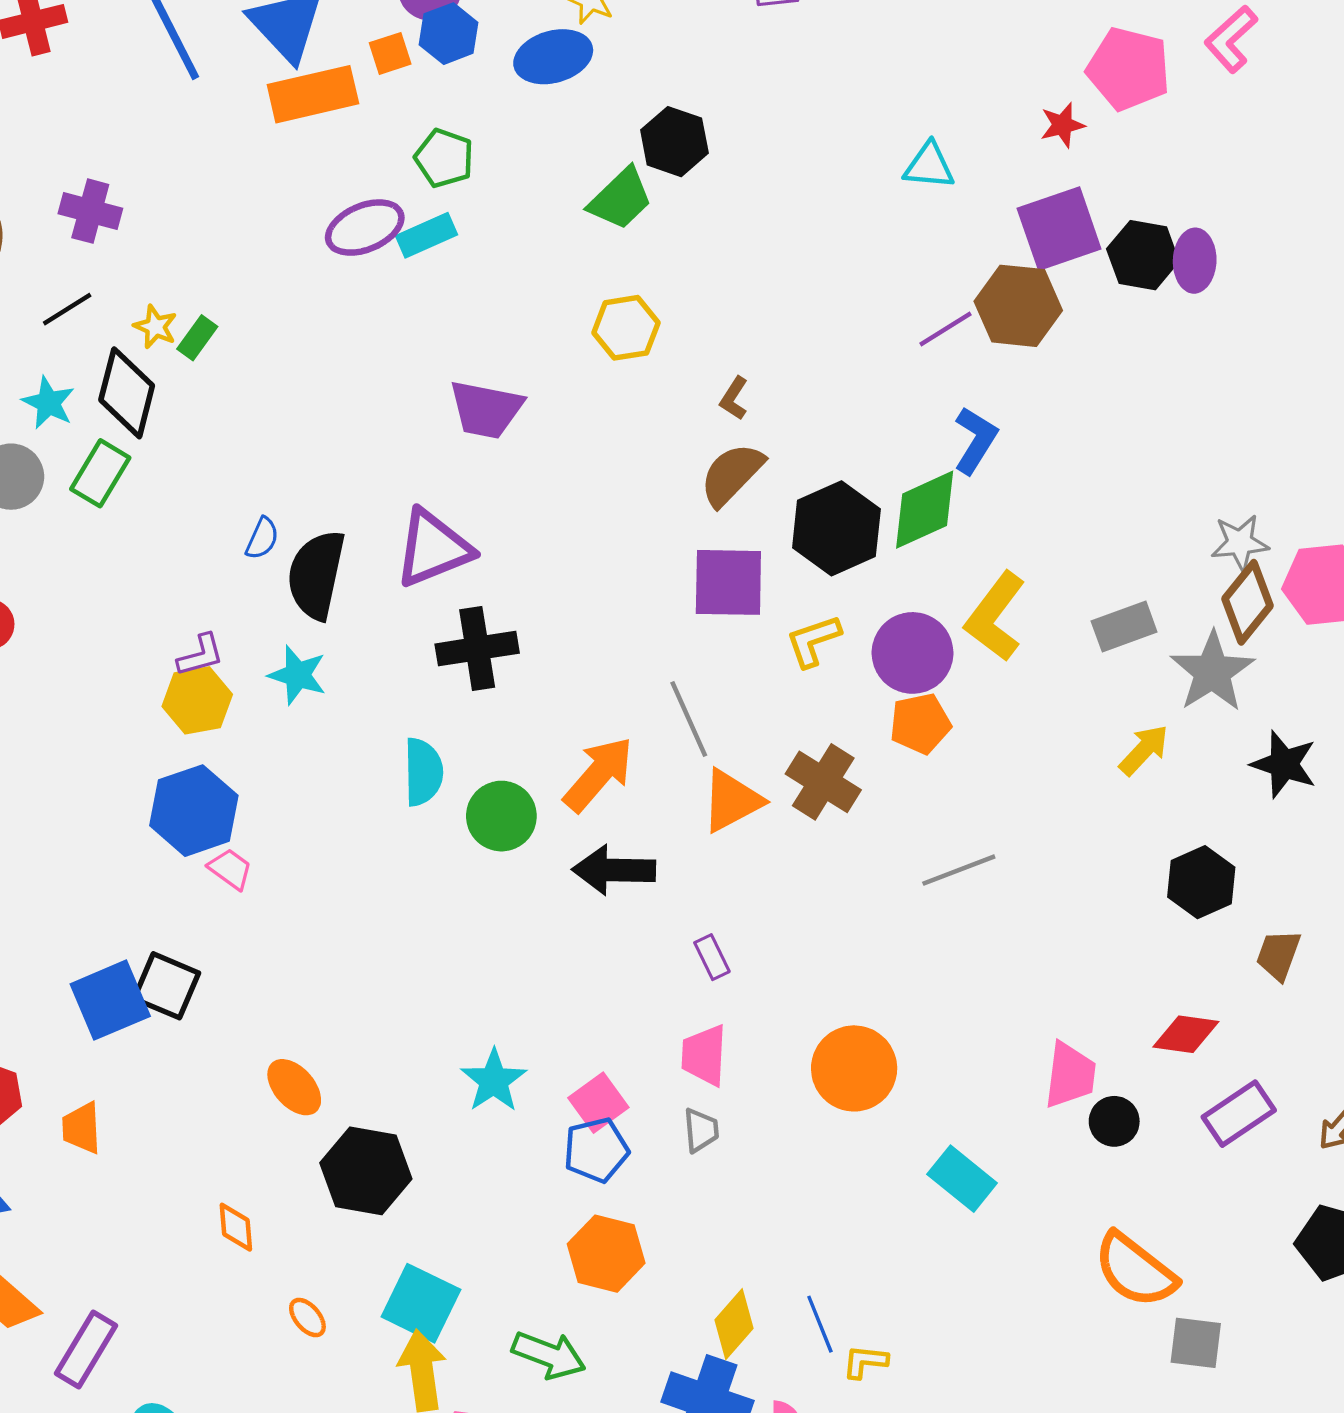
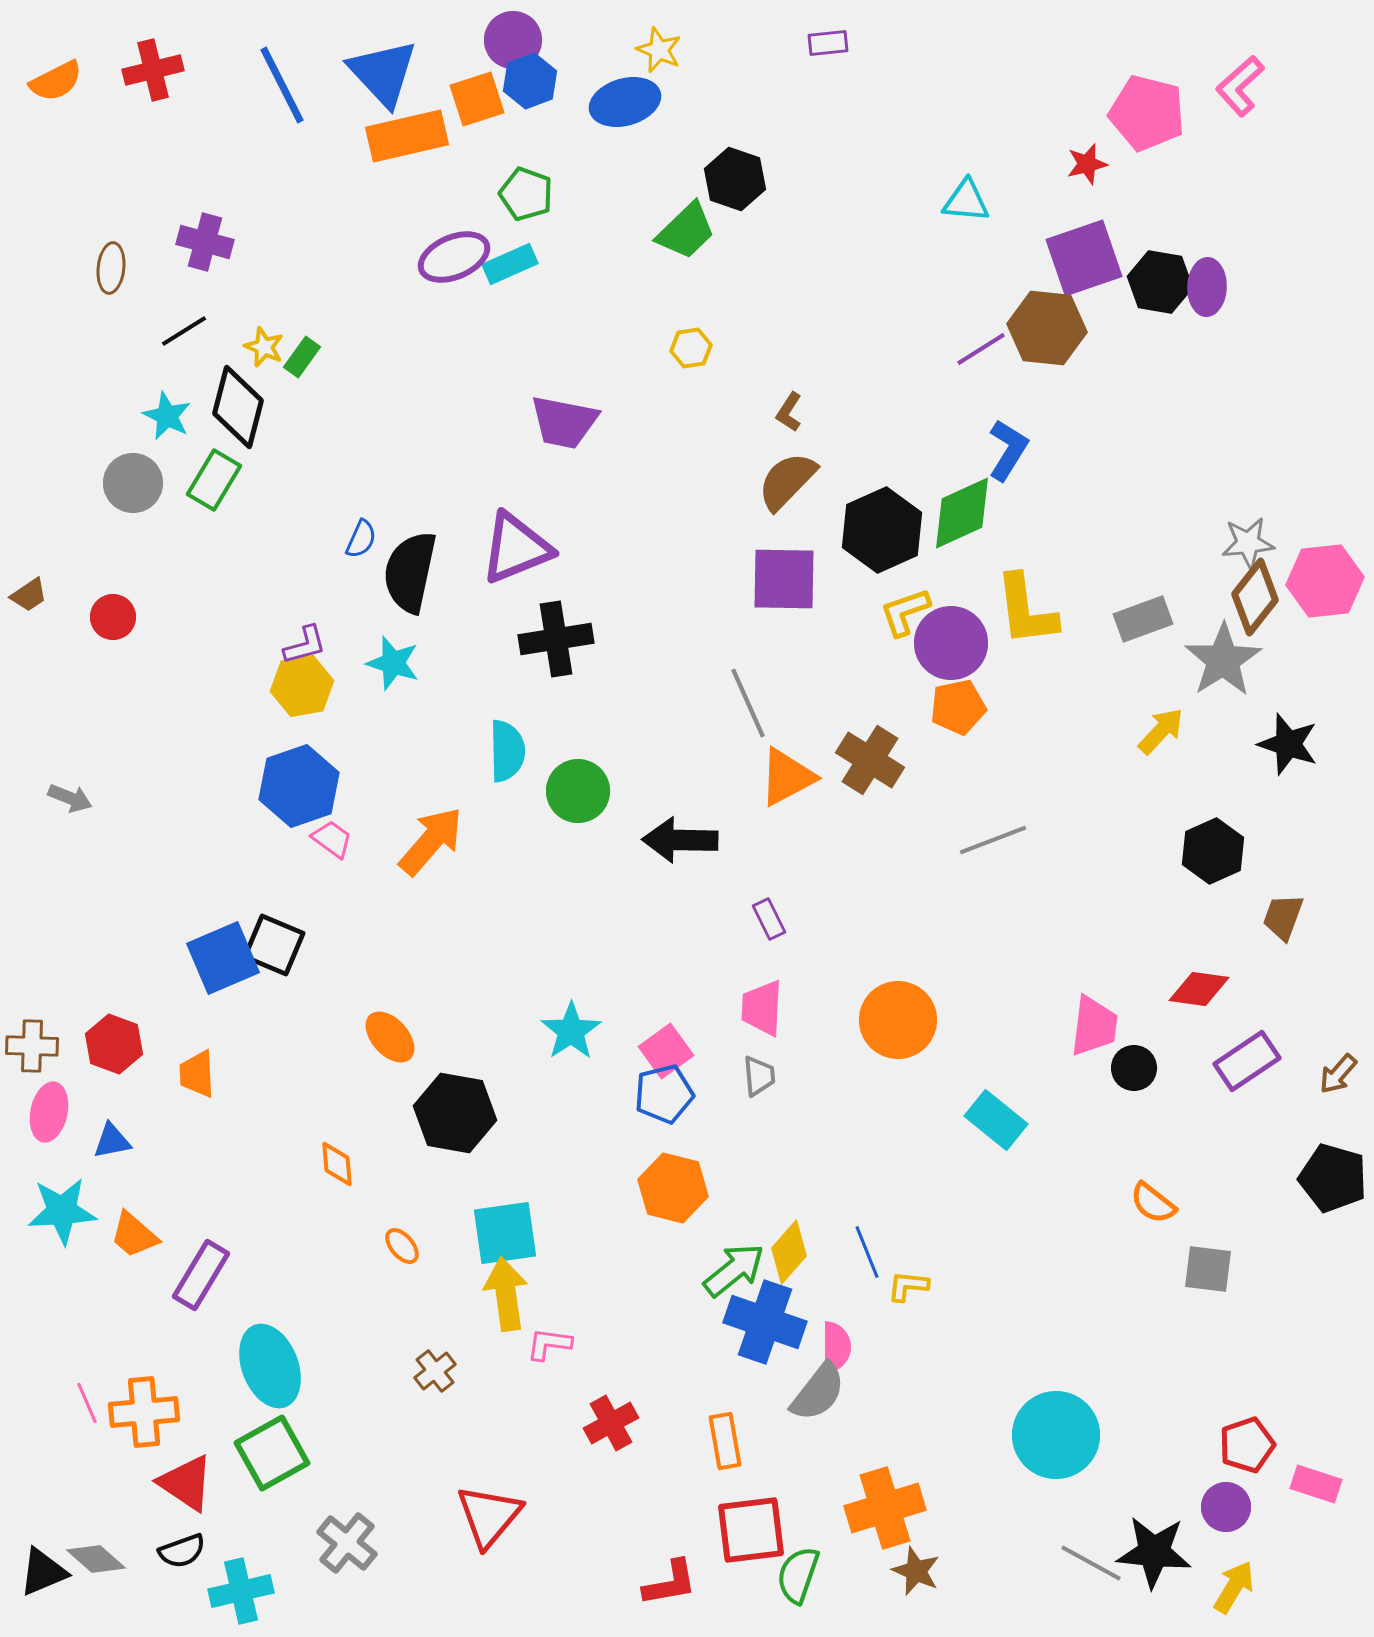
orange square: (390, 53) -> (477, 99), size x1.4
yellow hexagon: (626, 328) -> (691, 348), size x0.7
yellow L-shape: (995, 617) -> (1026, 610), turned -44
yellow L-shape: (813, 641) -> (905, 612), moved
orange arrow: (598, 774) -> (431, 841), moved
orange semicircle: (1135, 1270) -> (1153, 1203), size x0.6
cyan square: (421, 1303) -> (505, 1233), turned -34
green arrow: (549, 1355) -> (734, 1270), moved, turned -60

